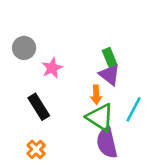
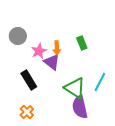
purple triangle: (110, 75) -> (52, 62), moved
orange arrow: (96, 95) -> (57, 48), moved

